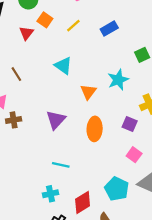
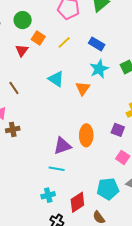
blue rectangle: (109, 28) -> (97, 44), turned 63
cyan star: (118, 80) -> (99, 69), moved
orange triangle: (88, 92) -> (83, 88), moved
purple triangle: (56, 120) -> (62, 146), moved, turned 30
cyan pentagon: (117, 189) -> (108, 189), turned -30

